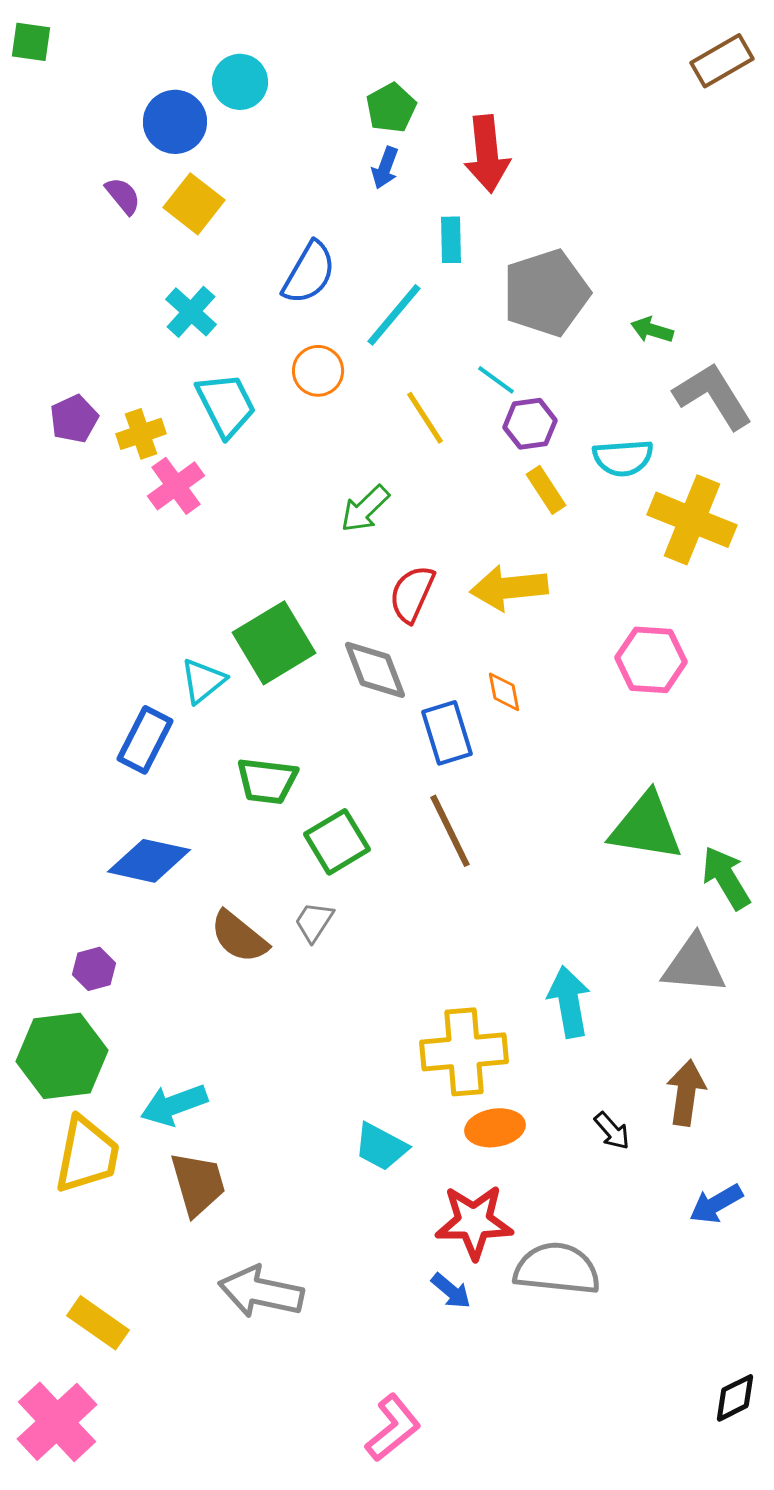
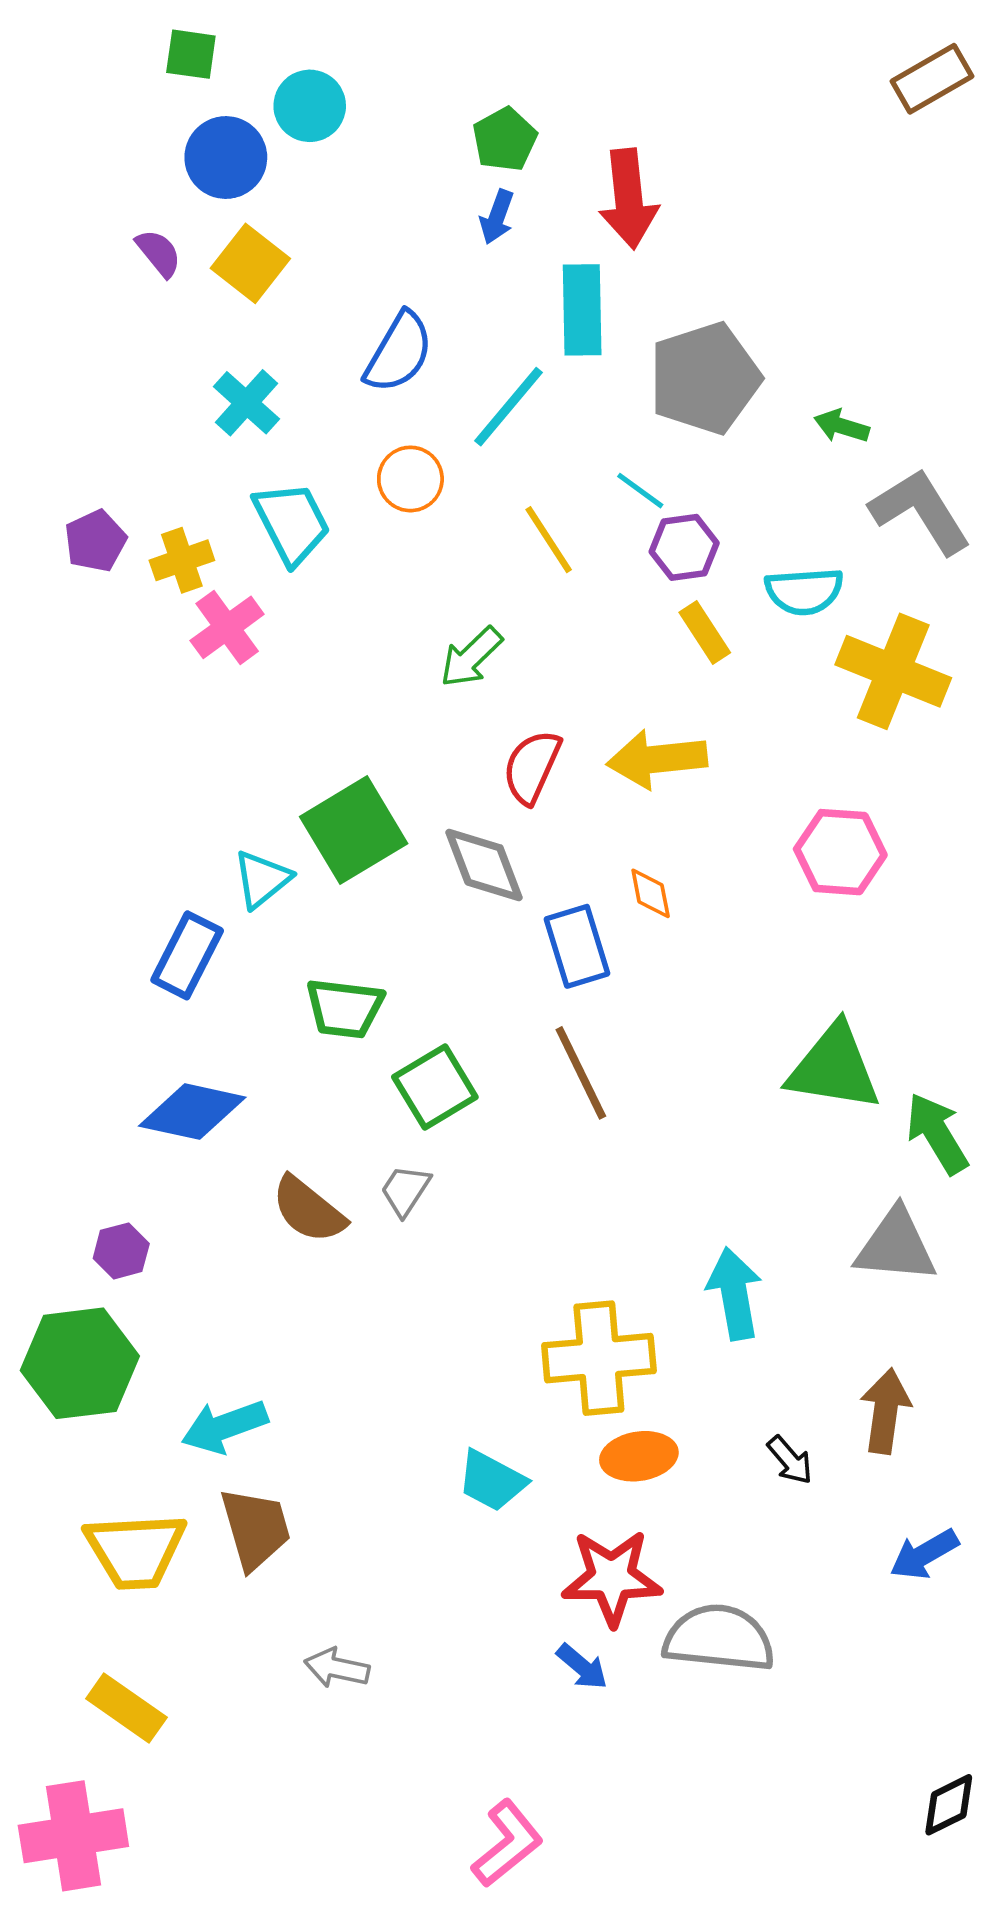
green square: (31, 42) -> (191, 54), moved
cyan rectangle: (451, 240) -> (582, 310), size x1.5
yellow trapezoid: (87, 1155) -> (135, 1550), moved, turned 76
gray arrow: (261, 1292) -> (337, 1668), size x0.6
pink cross: (57, 1422) -> (73, 1836), turned 34

